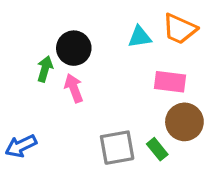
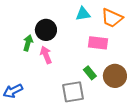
cyan triangle: (140, 37) -> (83, 14), moved
pink rectangle: (170, 82) -> (98, 43), moved
green rectangle: (157, 149) -> (90, 73), moved

